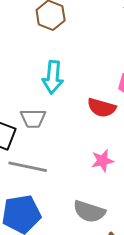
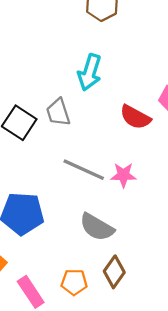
gray trapezoid: (33, 118) -> (58, 112), turned 60
gray line: (28, 167) -> (84, 170), moved

